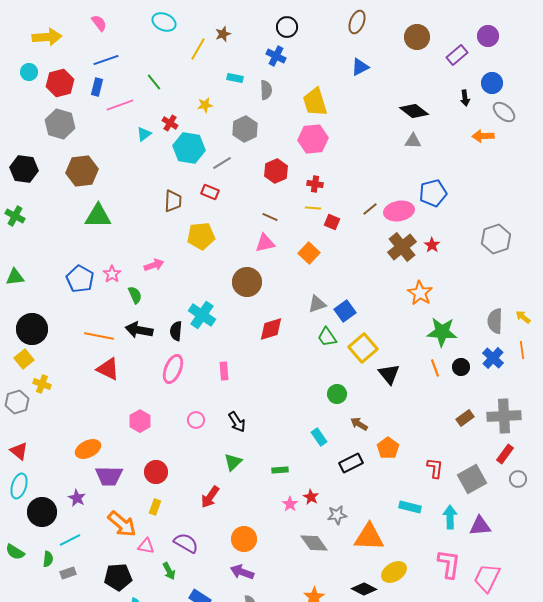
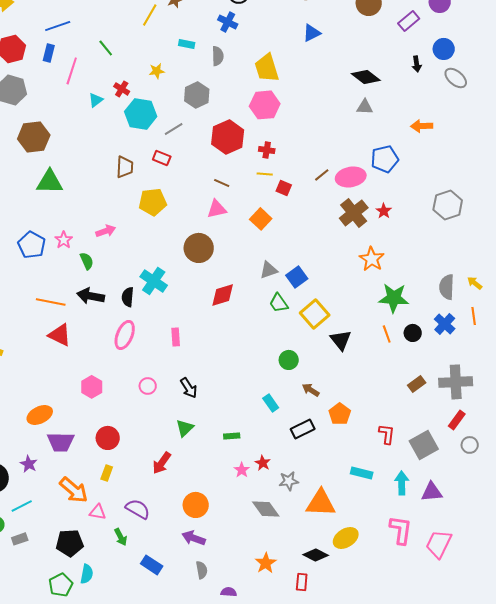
pink line: (120, 105) -> (72, 71), turned -52
orange arrow: (483, 136) -> (422, 126), moved
red hexagon: (276, 171) -> (228, 137), size x1.4

